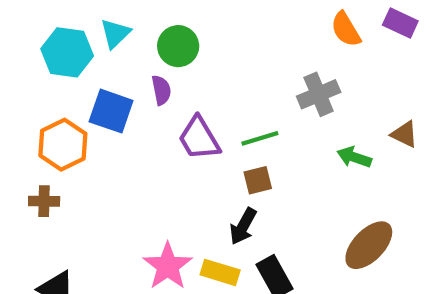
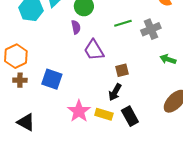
blue square: (111, 111) -> (52, 79), moved
green line: (260, 138) -> (123, 23), moved
orange hexagon: (63, 145) -> (16, 56), moved

